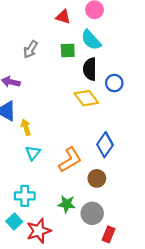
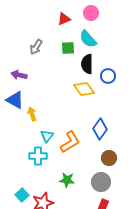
red triangle: (63, 17) -> (64, 19), turned -40
cyan triangle: (33, 153) -> (47, 136), moved
brown circle: (97, 178) -> (109, 158), moved
cyan cross: (25, 196) -> (38, 156), moved
gray circle: (92, 213) -> (101, 182), moved

